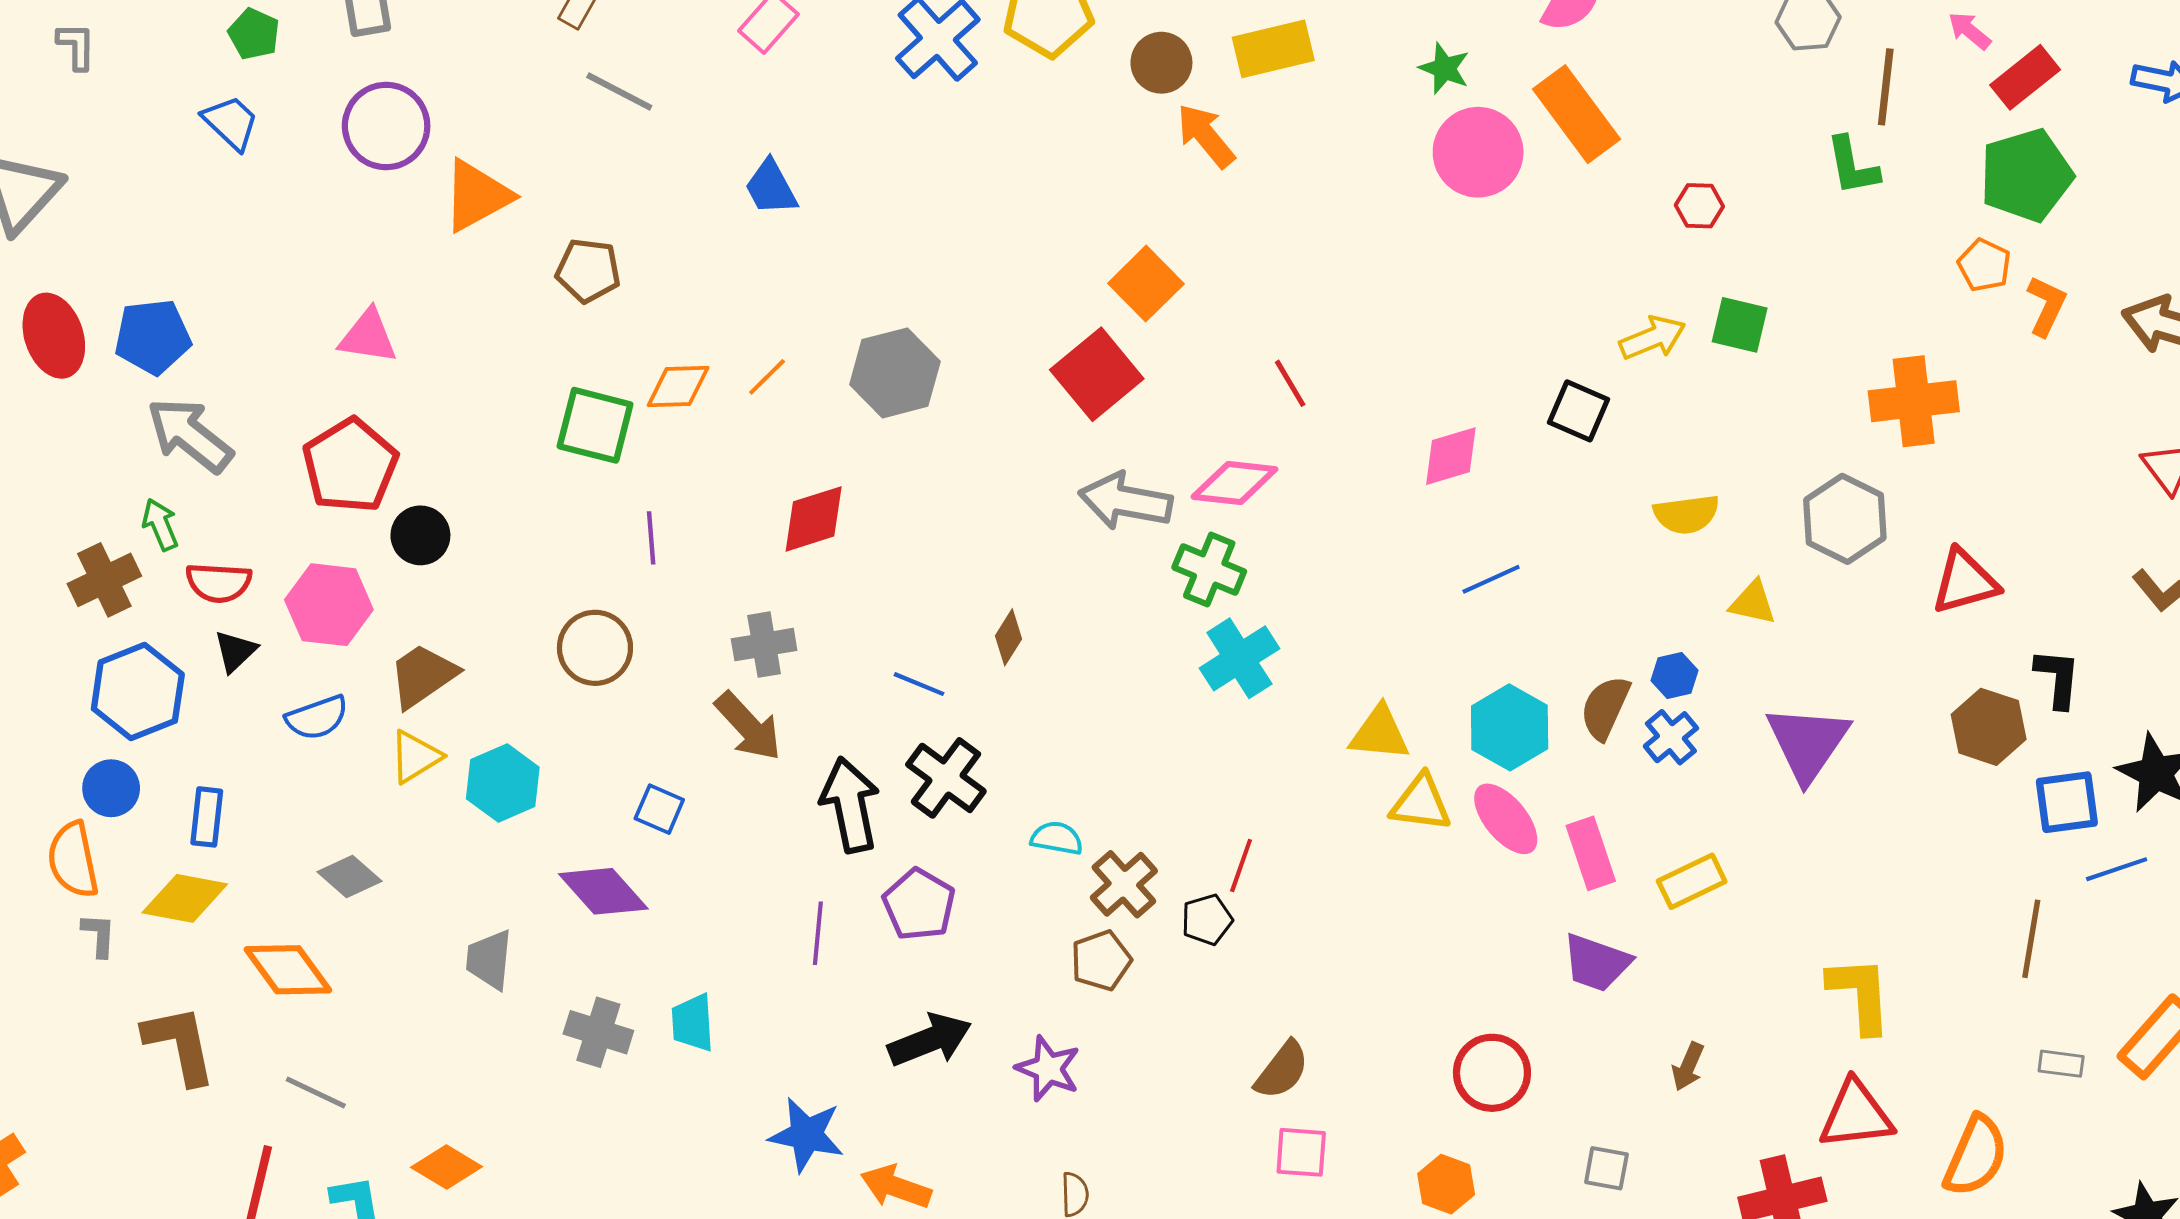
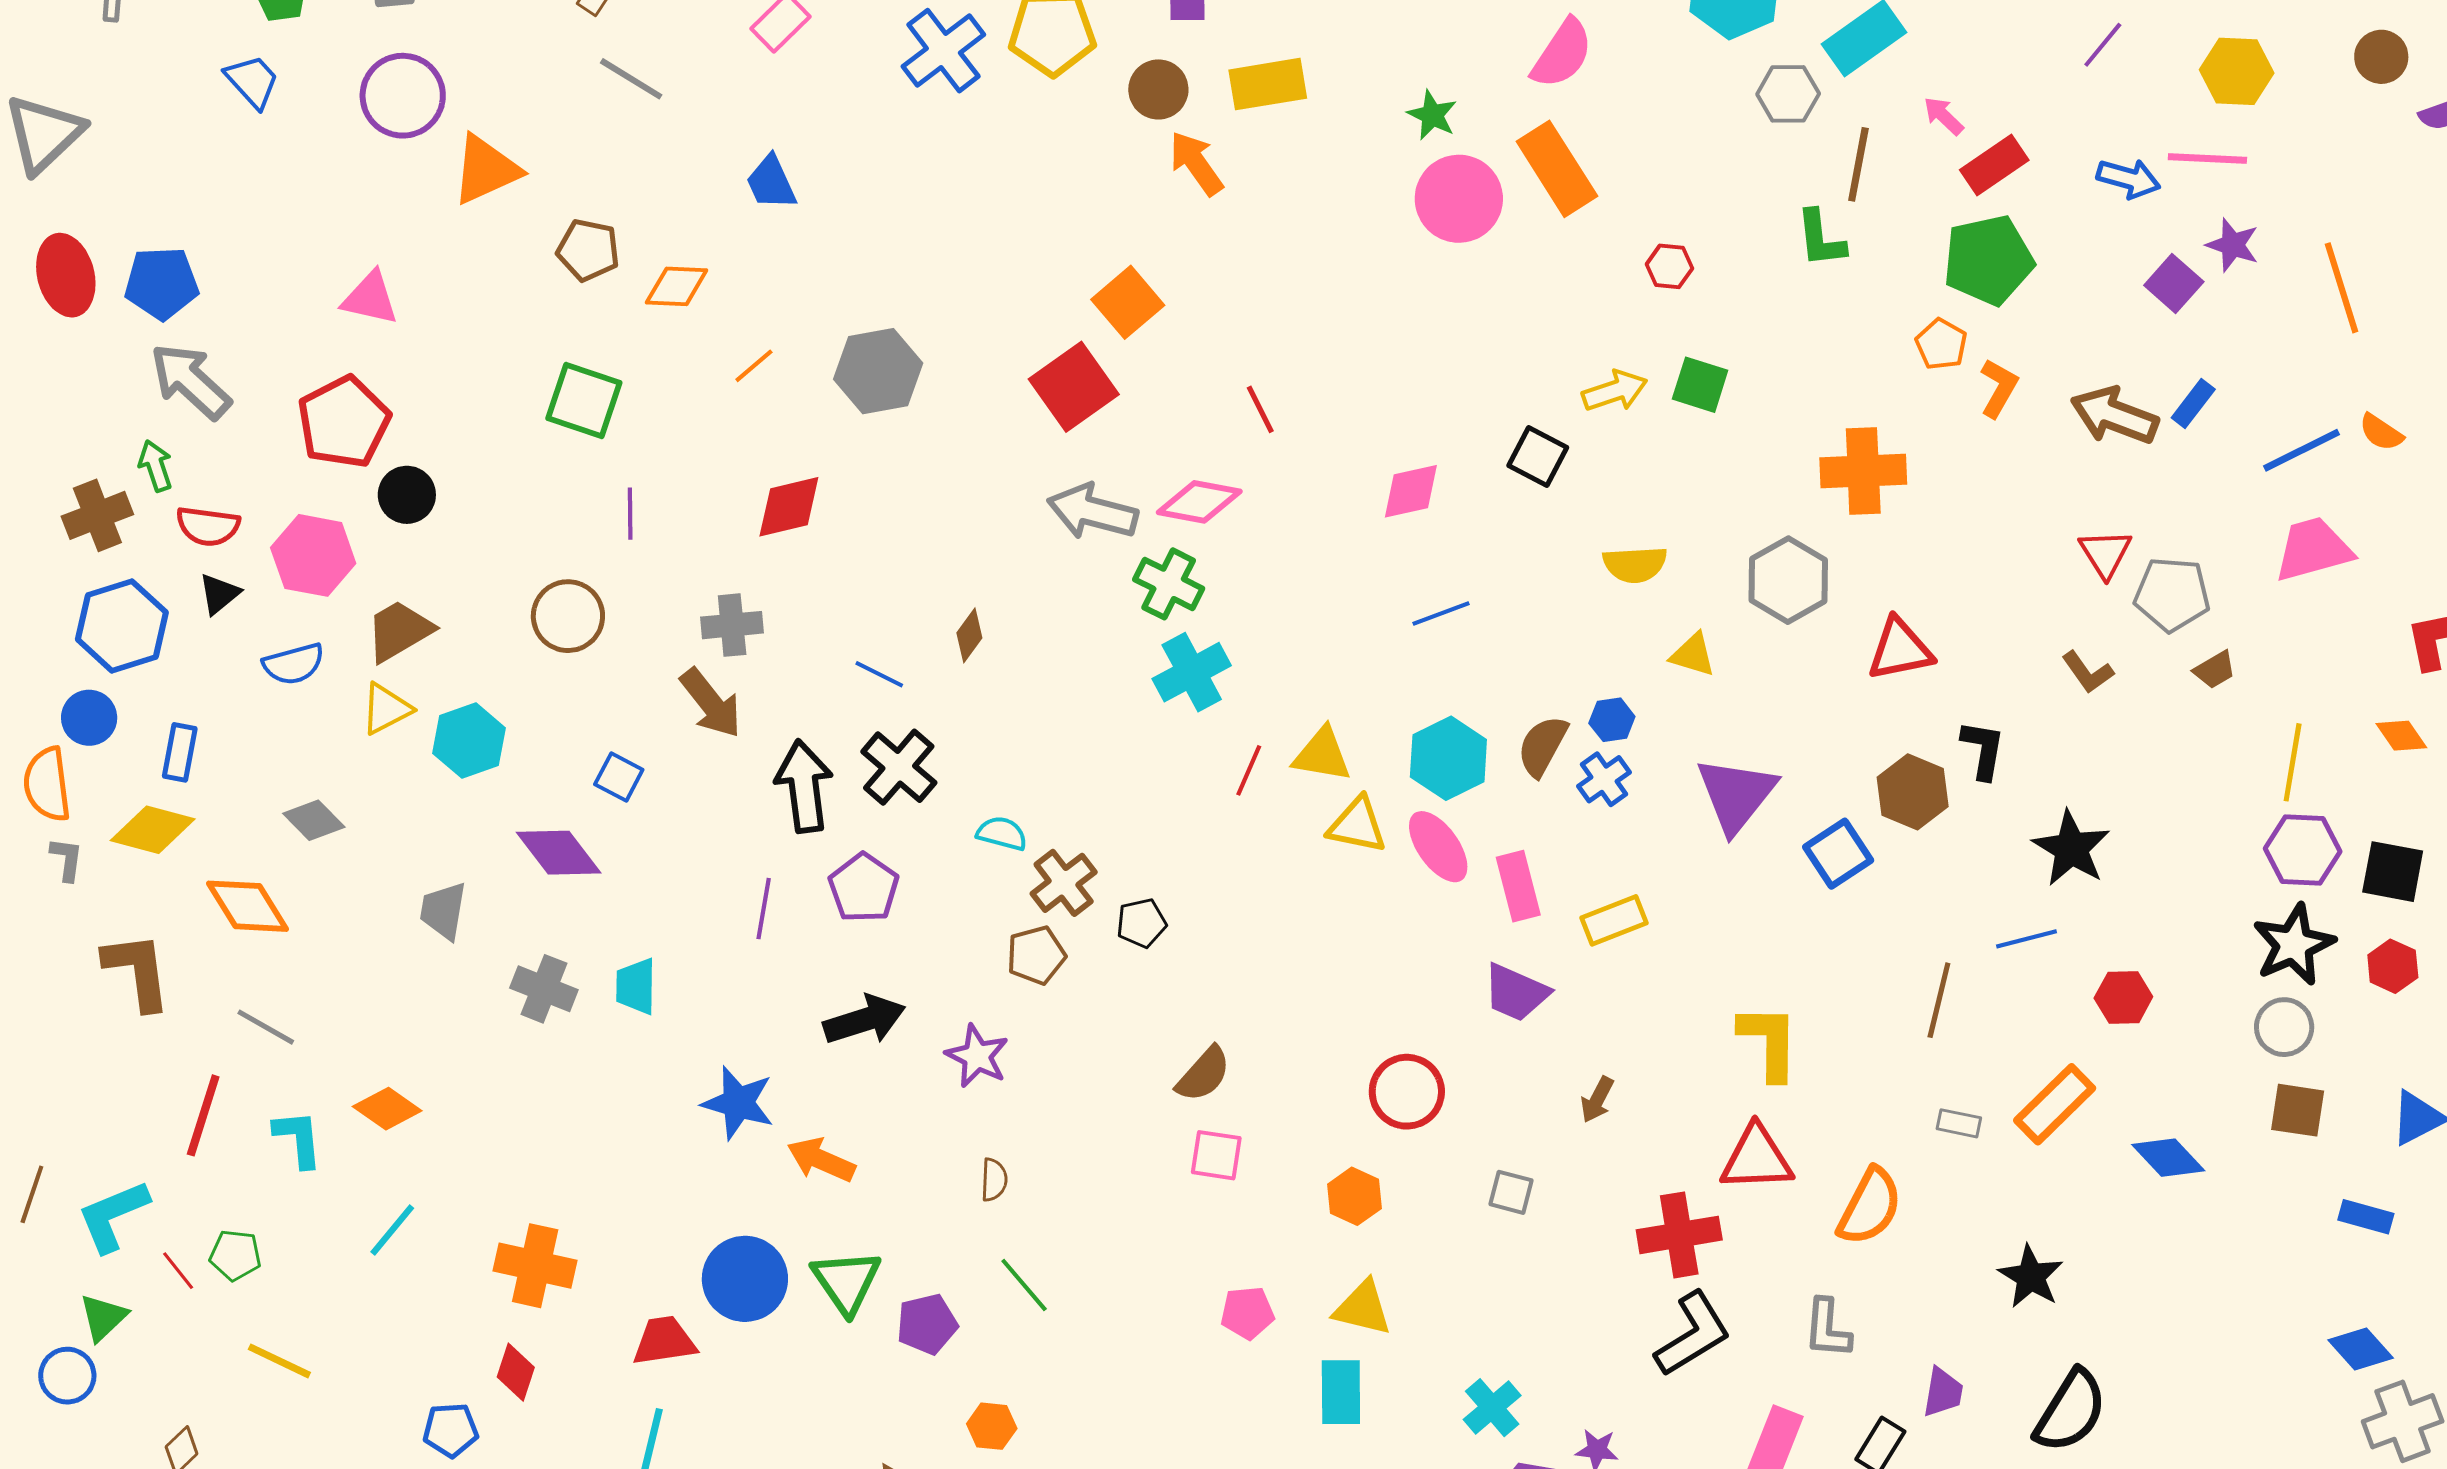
orange diamond: (678, 387) -> (677, 286), moved
blue square: (2067, 802) -> (1838, 854), moved, turned -30
red line: (1241, 865) -> (1249, 770), moved

